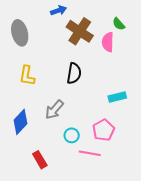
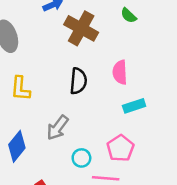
pink semicircle: (108, 42) -> (120, 72), moved

